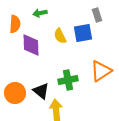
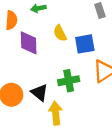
blue square: (83, 33) -> (85, 44), moved

